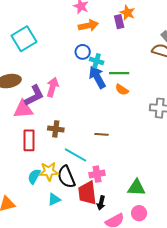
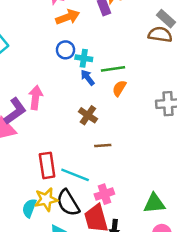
blue arrow: (97, 77) -> (88, 78), size x0.6
orange semicircle: (122, 90) -> (119, 88), turned 96
brown cross: (56, 129) -> (88, 115), moved, turned 35
red rectangle: (29, 140) -> (47, 165), moved

